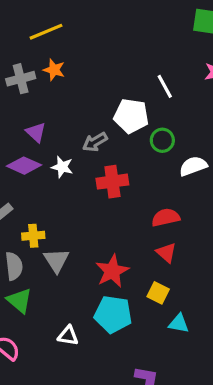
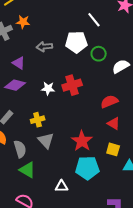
gray arrow: (95, 142) -> (44, 47), moved, turned 35
white star: (62, 167) -> (48, 89), moved
yellow cross: (33, 236) -> (38, 120), moved

